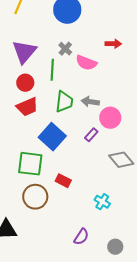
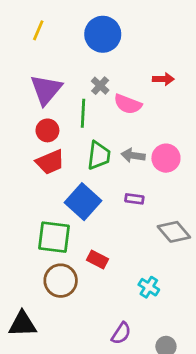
pink circle: (110, 118) -> (166, 158), moved
purple rectangle: (91, 135) -> (134, 199), turned 56

